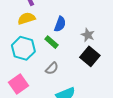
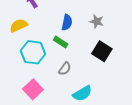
yellow semicircle: (26, 18) -> (19, 26), moved
gray star: (88, 35) -> (97, 21), moved

